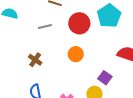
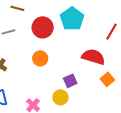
purple square: (105, 78) -> (70, 81), turned 32

